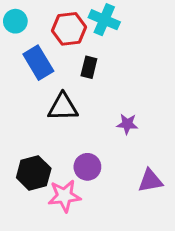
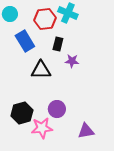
purple star: (127, 124) -> (72, 61), moved
purple triangle: (150, 181) -> (86, 131), moved

